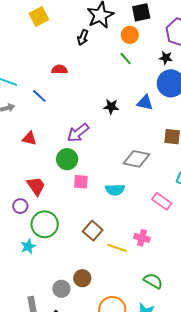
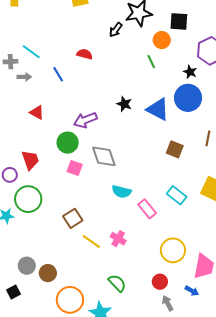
blue triangle: (145, 103) -> (158, 109), size x1.4
gray diamond: (137, 159) -> (104, 156), moved, turned 44
cyan semicircle: (115, 190) -> (122, 192), moved
brown circle: (82, 278) -> (48, 273), moved

